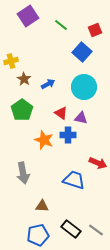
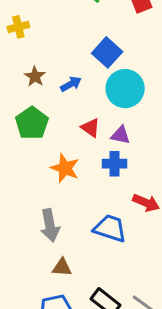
blue square: (82, 52) -> (107, 52), moved
yellow cross: (11, 61) -> (18, 27), moved
blue cross: (68, 135) -> (115, 164), moved
gray arrow: (23, 173) -> (50, 225), moved

